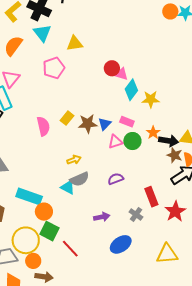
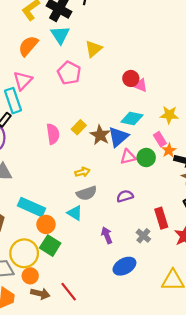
yellow triangle: (75, 43) -> (94, 49), turned -36
pink pentagon: (54, 68) -> (69, 73), turned -30
cyan diamond: (131, 90) -> (132, 119), moved, turned 60
pink rectangle: (127, 122) -> (160, 139), moved, turned 32
brown star: (88, 124) -> (100, 135), turned 30
blue triangle: (105, 124) -> (118, 137), size x1.5
cyan triangle: (68, 187) -> (75, 213), moved
purple arrow: (102, 217) -> (107, 235), turned -105
red line: (70, 249) -> (69, 292), moved

